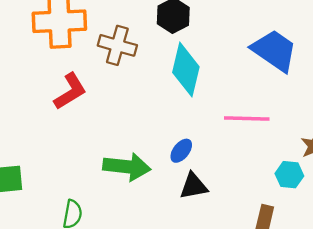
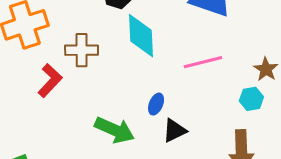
brown cross: (117, 45) -> (82, 50), moved
green arrow: (127, 167) -> (115, 130), turned 33

